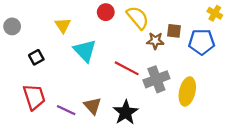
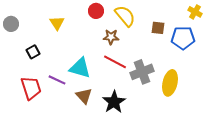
brown star: (155, 41) -> (111, 37), moved
cyan triangle: (85, 51) -> (80, 68), moved, turned -30
purple line: (66, 110) -> (57, 80), moved

